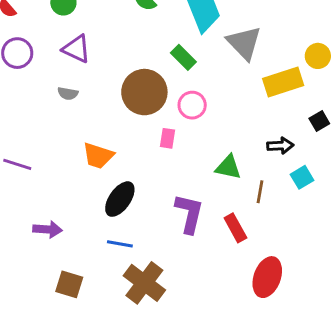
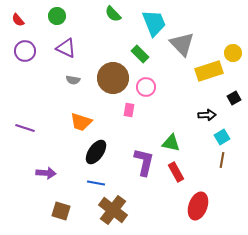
gray semicircle: (68, 94) -> (73, 80), moved
green triangle: (228, 167) -> (171, 143), moved
brown line: (260, 192) -> (222, 160), moved

